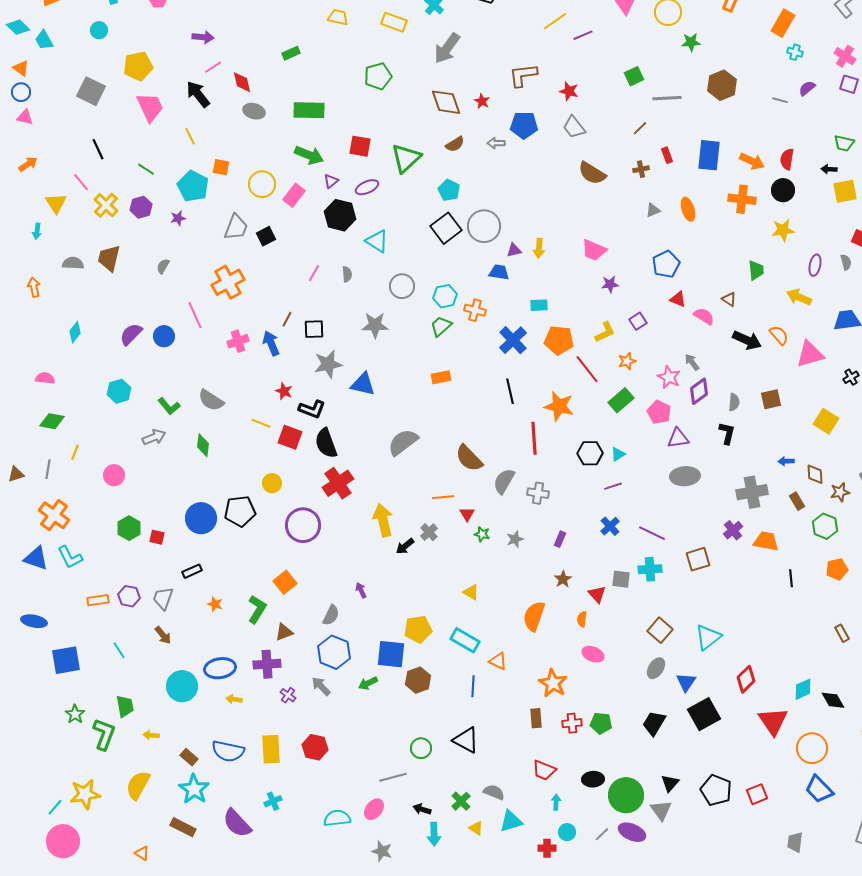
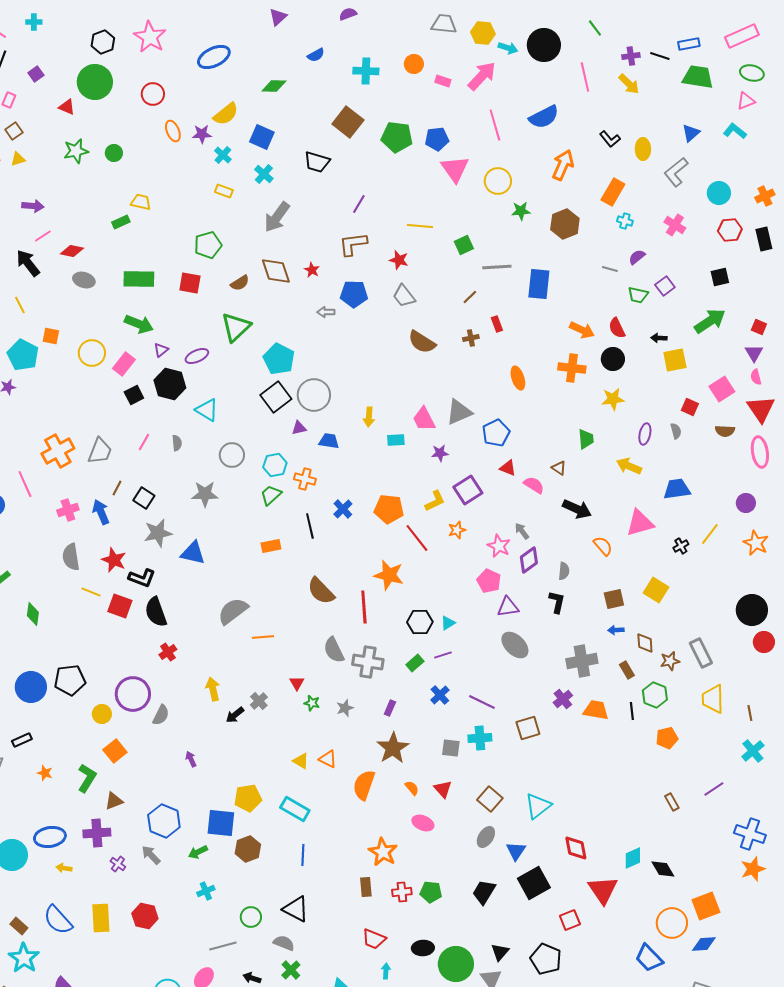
yellow trapezoid: (338, 17) -> (141, 202), moved
yellow line: (555, 21) -> (420, 226), moved, turned 40
yellow rectangle: (394, 22) -> (224, 191), size x0.7
purple line: (583, 35) -> (359, 204), moved, turned -36
red diamond: (242, 82) -> (72, 251), turned -65
purple square: (849, 84) -> (665, 286), moved, turned 36
brown hexagon: (722, 85) -> (565, 224), moved
green trapezoid: (844, 143) -> (638, 295), moved
brown semicircle: (455, 144) -> (240, 283), moved
red square: (360, 146) -> (190, 283), moved
blue rectangle: (709, 155) -> (539, 284), moved
red semicircle: (787, 159) -> (617, 328), turned -35
cyan pentagon: (449, 190) -> (279, 359), size x1.4
gray triangle: (653, 210) -> (459, 412), moved, size x1.8
gray trapezoid: (236, 227) -> (100, 451), moved
black square: (266, 236) -> (134, 395), moved
purple triangle: (514, 250) -> (299, 428), moved
pink trapezoid: (594, 250) -> (424, 419), turned 40
cyan rectangle: (539, 305) -> (396, 440), moved
purple square: (638, 321) -> (468, 490), size x1.6
black square: (314, 329) -> (144, 498), turned 35
orange semicircle: (779, 335) -> (603, 546), moved
blue cross: (513, 340) -> (343, 509), size x0.7
red star: (284, 391) -> (114, 560), size x1.4
black line: (510, 391) -> (310, 526), moved
brown square: (771, 399) -> (614, 599), moved
gray semicircle: (211, 400) -> (71, 557), moved, turned 48
green rectangle: (621, 400) -> (415, 663), moved, size x0.7
brown semicircle: (469, 458) -> (321, 591), moved
gray ellipse: (685, 476) -> (515, 645), turned 48
gray semicircle: (504, 481) -> (334, 650), turned -56
yellow circle: (272, 483) -> (102, 714), moved
red cross: (338, 483) -> (168, 652), size x0.6
gray cross: (538, 493) -> (368, 662), size x1.4
orange line: (443, 497) -> (263, 637), moved
yellow arrow: (383, 520) -> (213, 689), size x0.7
black line: (791, 578) -> (632, 711), moved
brown star: (563, 579) -> (393, 748), size x1.8
red triangle: (597, 594) -> (443, 789), moved
gray semicircle: (331, 615) -> (161, 715), moved
orange semicircle: (582, 619) -> (412, 788), turned 133
orange triangle: (498, 661) -> (328, 759), moved
red diamond: (746, 679) -> (576, 848), turned -56
orange circle: (812, 748) -> (672, 923), moved
blue semicircle: (228, 751) -> (58, 920), turned 36
gray semicircle: (494, 792) -> (284, 943), moved
red square: (757, 794) -> (570, 920), moved
cyan cross: (273, 801) -> (206, 891), moved

